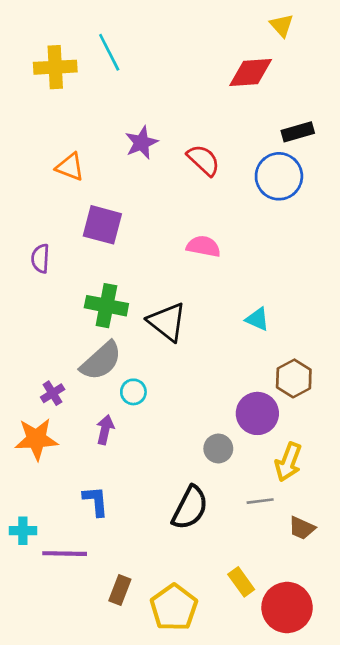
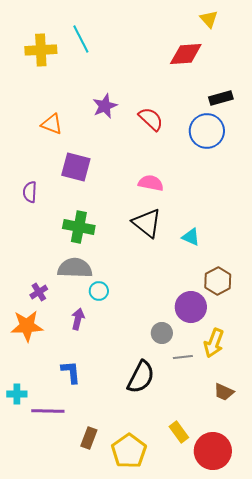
black triangle: (167, 322) -> (147, 223), moved
gray semicircle: (101, 361) -> (75, 268), turned -136
gray line: (260, 501) -> (183, 357), moved

